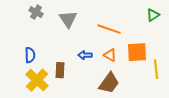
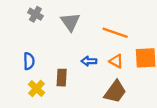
yellow cross: (37, 80) -> (37, 88), size x0.7

